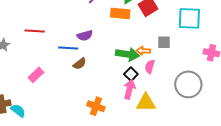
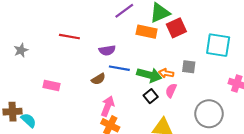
red line: (35, 31) -> (69, 37), moved
blue line: (68, 48) -> (119, 68), moved
pink rectangle: (36, 75) -> (52, 86), turned 49
pink arrow: (129, 89) -> (108, 106), moved

